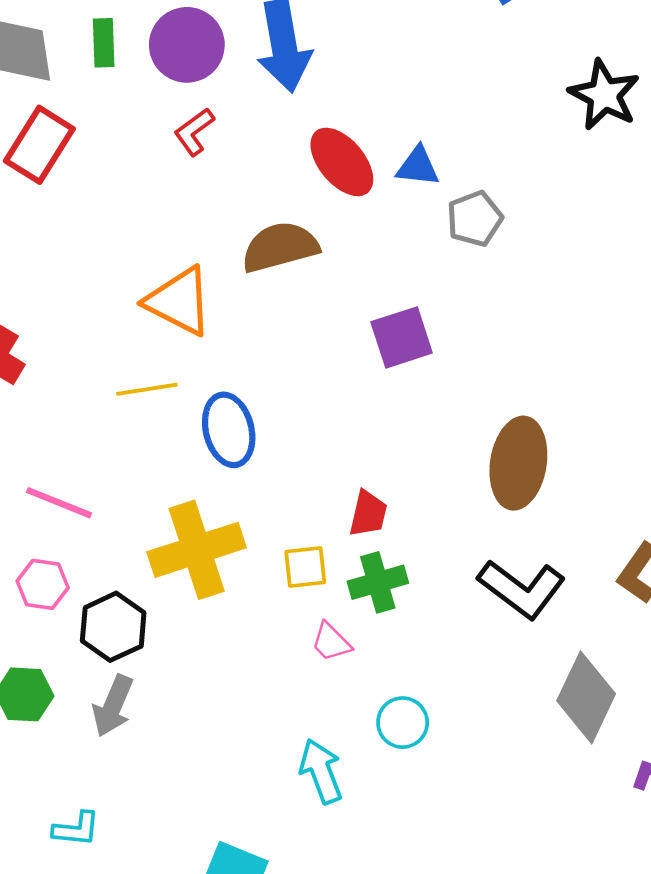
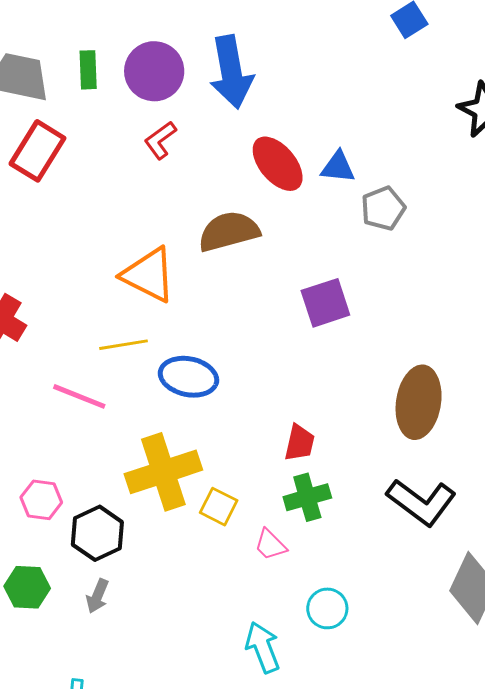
blue ellipse: (229, 430) -> (188, 377), turned -64
pink line: (59, 503) -> (79, 396), moved
yellow square: (305, 567) -> (219, 507), moved, turned 33
gray arrow: (113, 706) -> (97, 596), size x0.7

